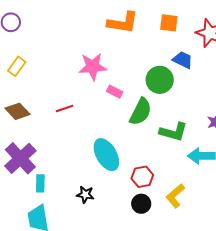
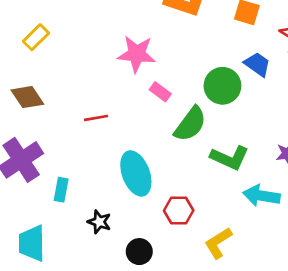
red line: (65, 108) -> (96, 118), moved
cyan rectangle: (40, 183) -> (61, 190), moved
black circle: (141, 204) -> (139, 252), moved

